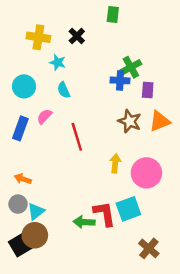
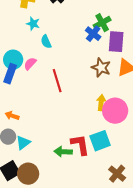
cyan star: (58, 62) -> (33, 24), moved
blue cross: (120, 80) -> (93, 34), turned 35
cyan circle: (24, 86) -> (13, 60), moved
purple rectangle: (148, 90) -> (116, 42), size x1.5
yellow arrow: (115, 163) -> (101, 103), moved
brown circle: (35, 235) -> (28, 174), moved

